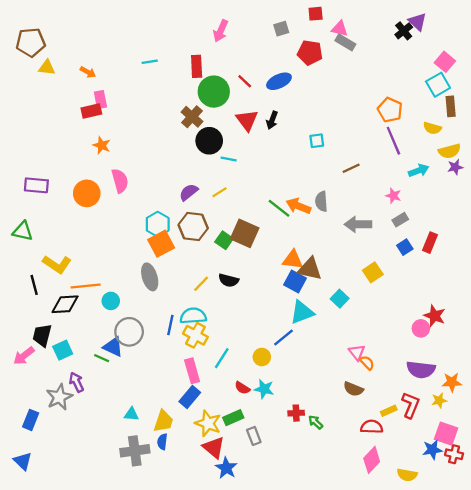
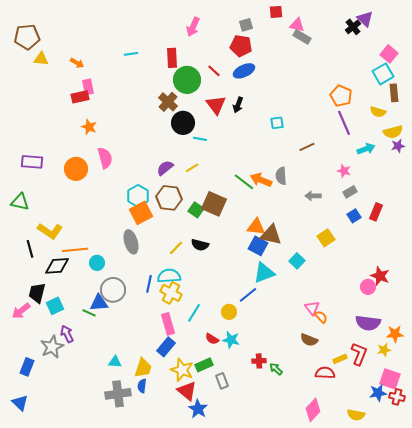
red pentagon: (310, 53) -> (241, 46), moved
gray arrow: (358, 224) -> (313, 196), size x0.7
blue triangle: (113, 347) -> (99, 303), turned -30
pink diamond: (372, 460) -> (313, 410), moved

